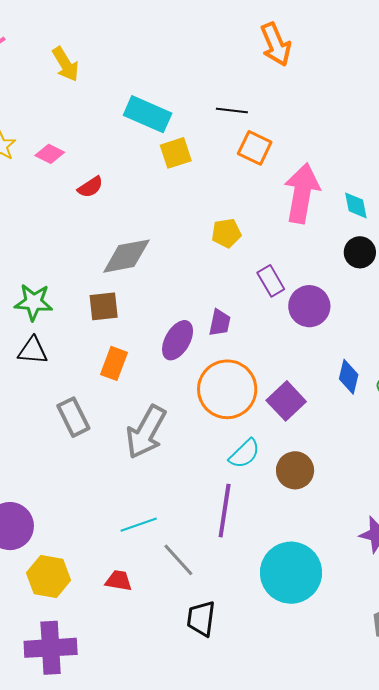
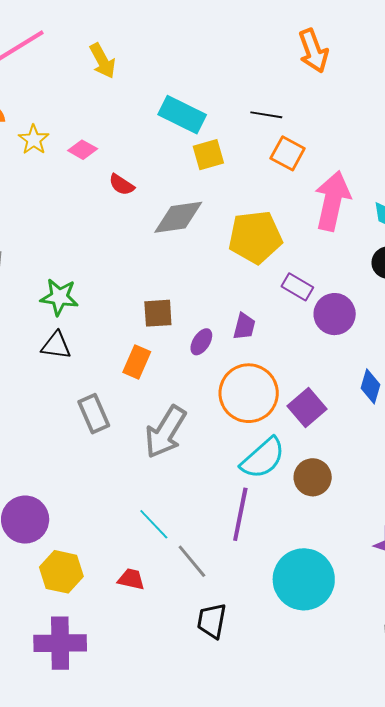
red semicircle: (90, 187) -> (122, 185), turned 64
yellow pentagon: (226, 233) -> (255, 237), size x1.8
gray diamond: (126, 256) -> (178, 217), moved
purple rectangle: (271, 281) -> (297, 287), turned -32
brown square: (104, 306) -> (158, 313), moved
purple ellipse: (178, 340) -> (201, 342), size x0.7
cyan semicircle: (244, 454) -> (263, 458), size x1.4
cyan line: (139, 525) -> (154, 524), turned 63

